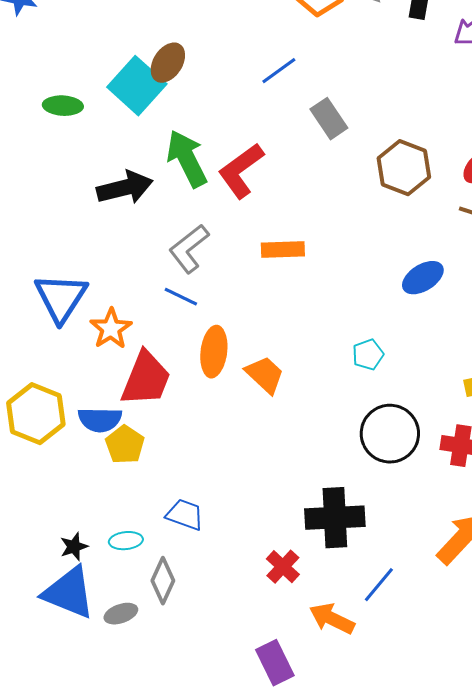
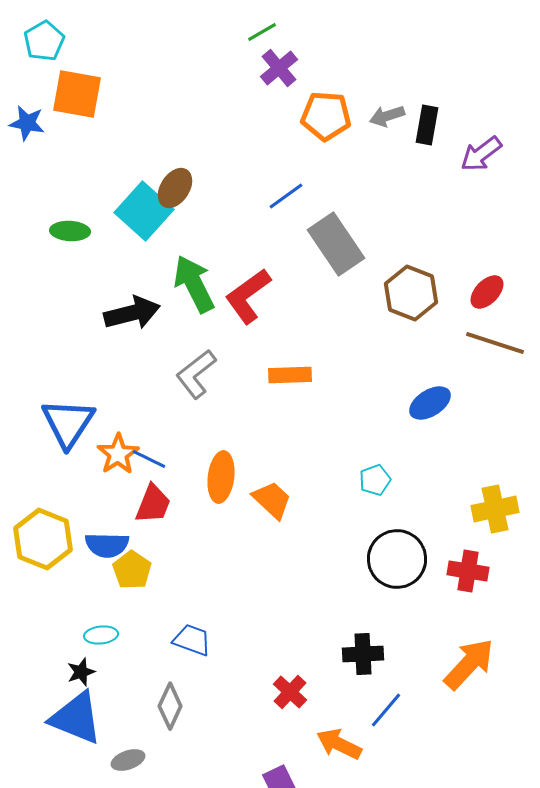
gray rectangle: (329, 119) -> (336, 244), size x1.5
blue line: (181, 297) -> (149, 459), moved
red trapezoid: (146, 379) -> (153, 504), size x0.7
black cross: (335, 518) -> (363, 654), moved, size x0.7
cyan ellipse: (126, 541) -> (101, 635), moved
gray ellipse: (121, 614) -> (128, 760), moved

